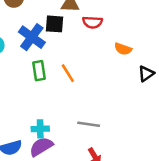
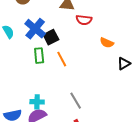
black square: (54, 24) -> (51, 37), moved, turned -35
gray line: (89, 124) -> (76, 101), turned 48

